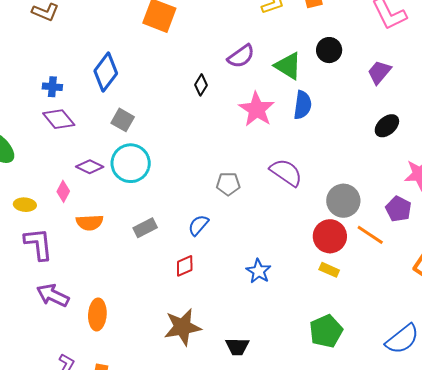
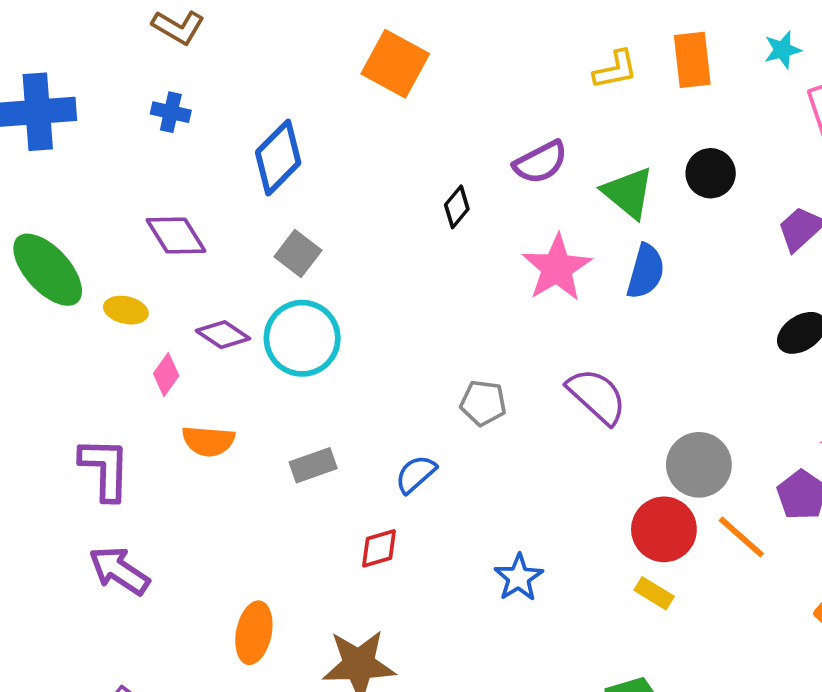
blue cross: (52, 87) -> (171, 112), moved
yellow ellipse: (25, 205) -> (126, 310), moved
orange ellipse: (97, 314) -> (254, 633), moved

